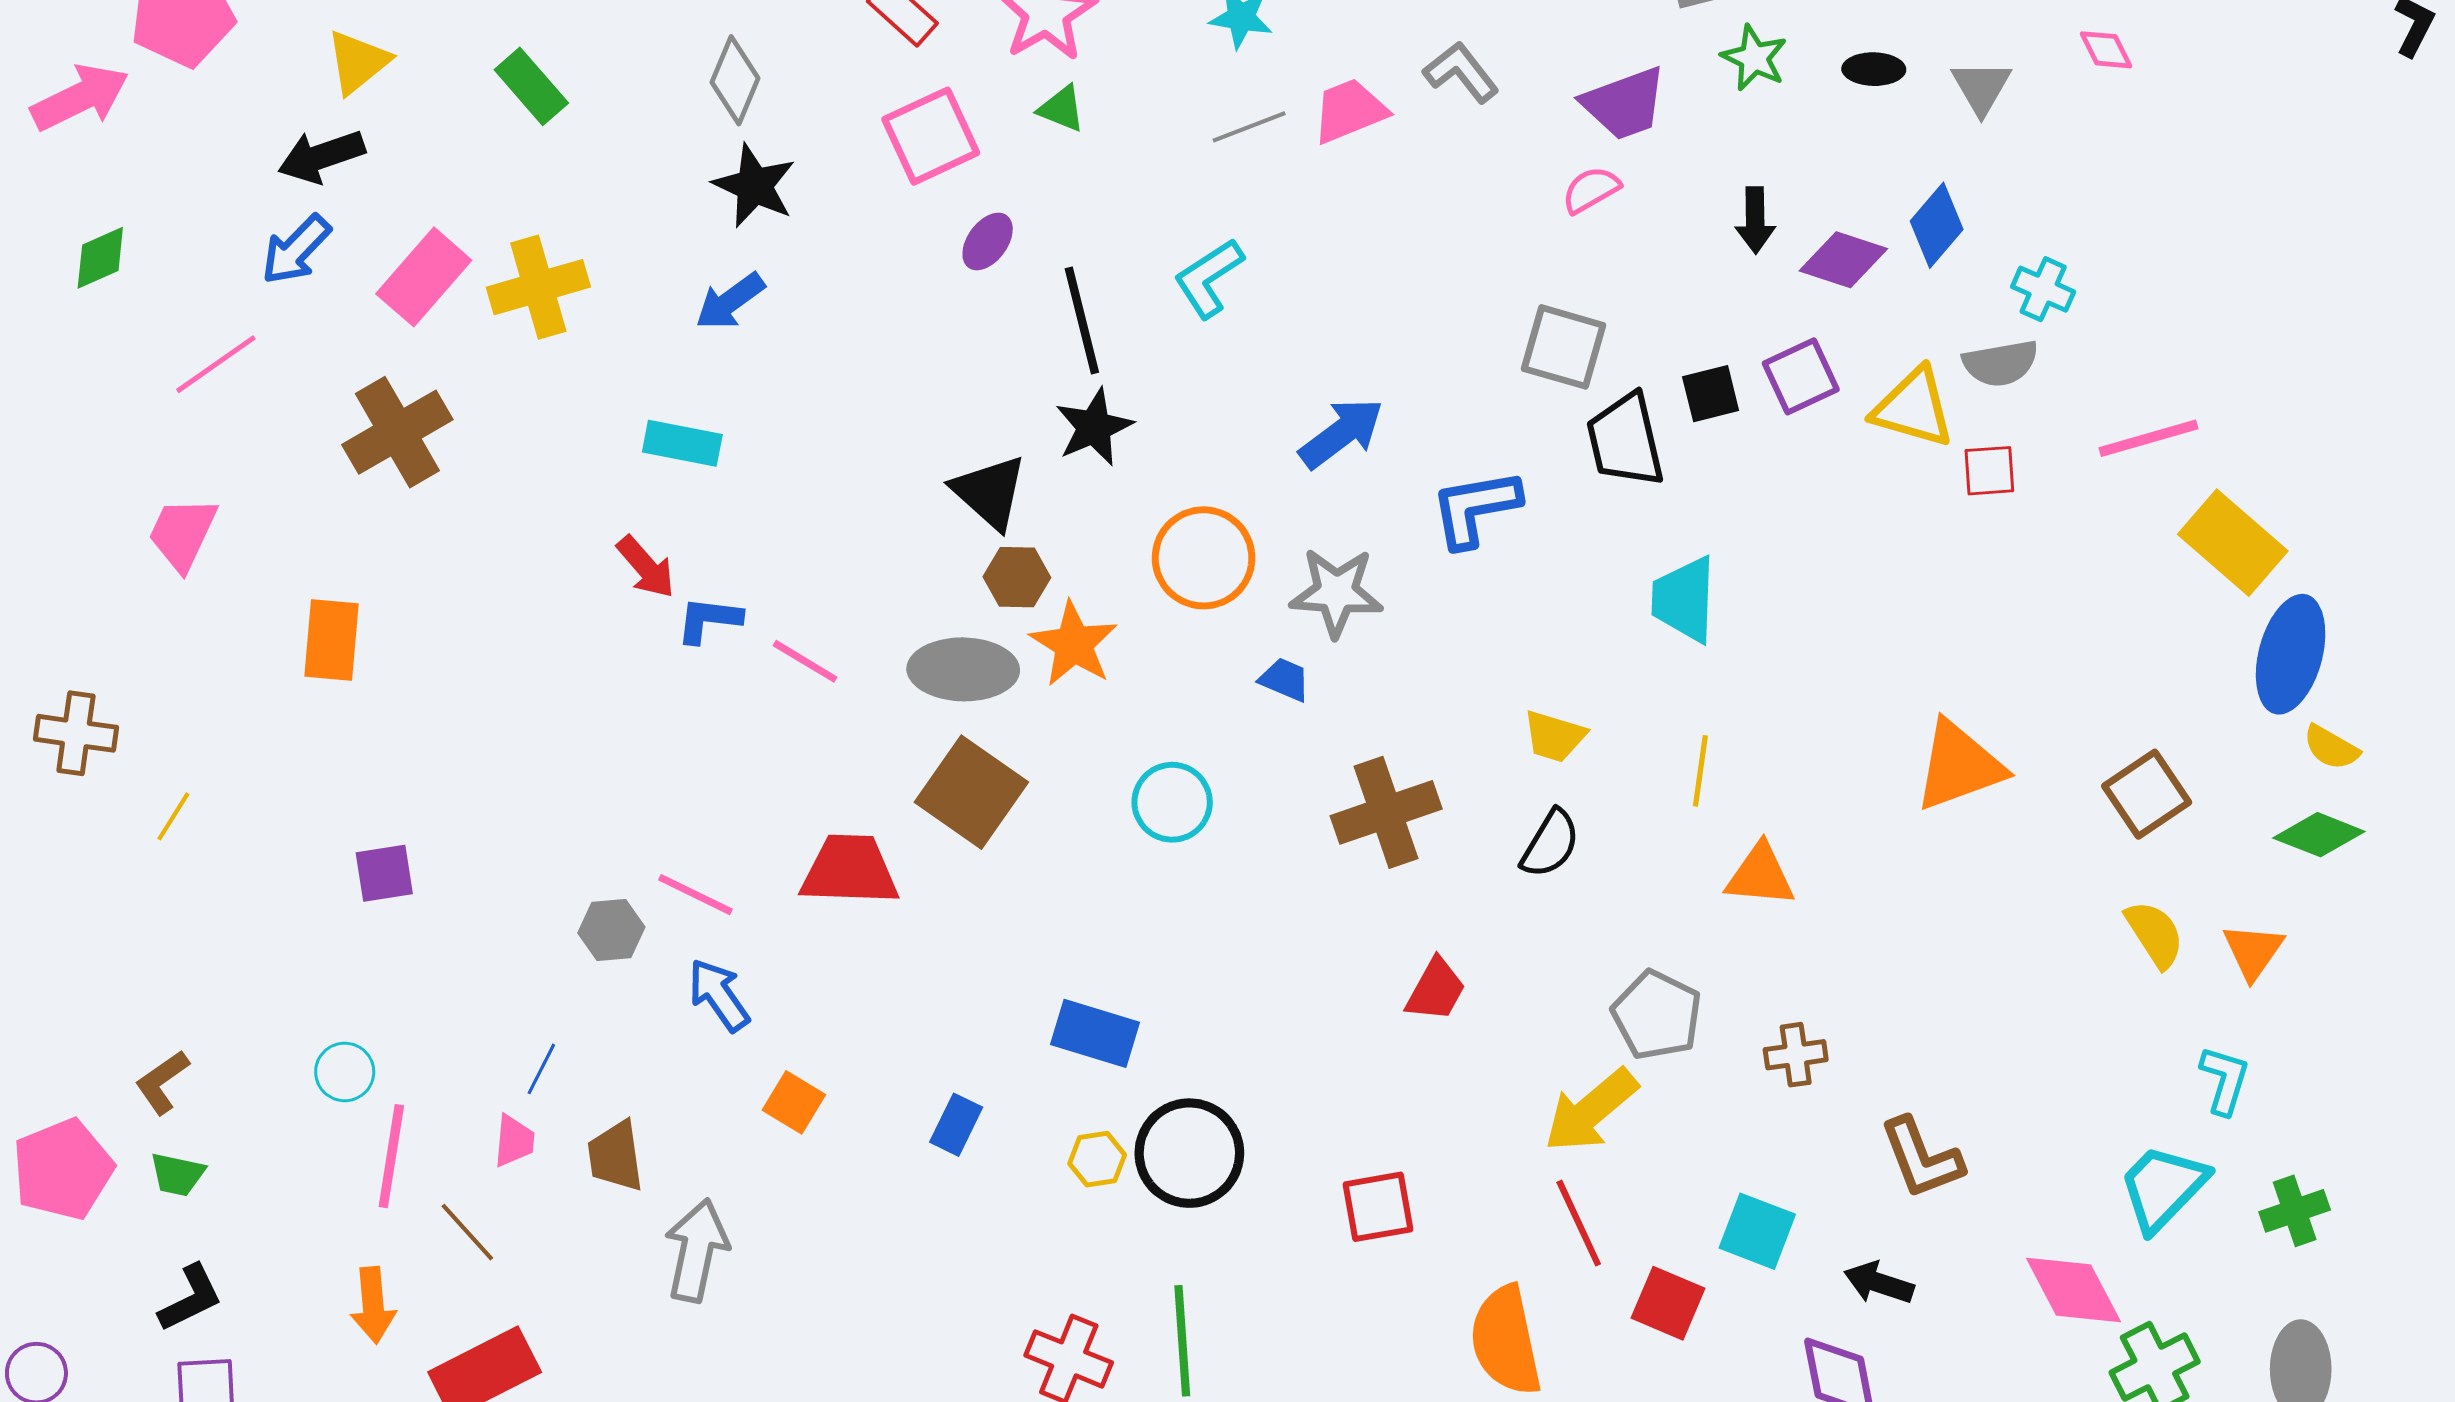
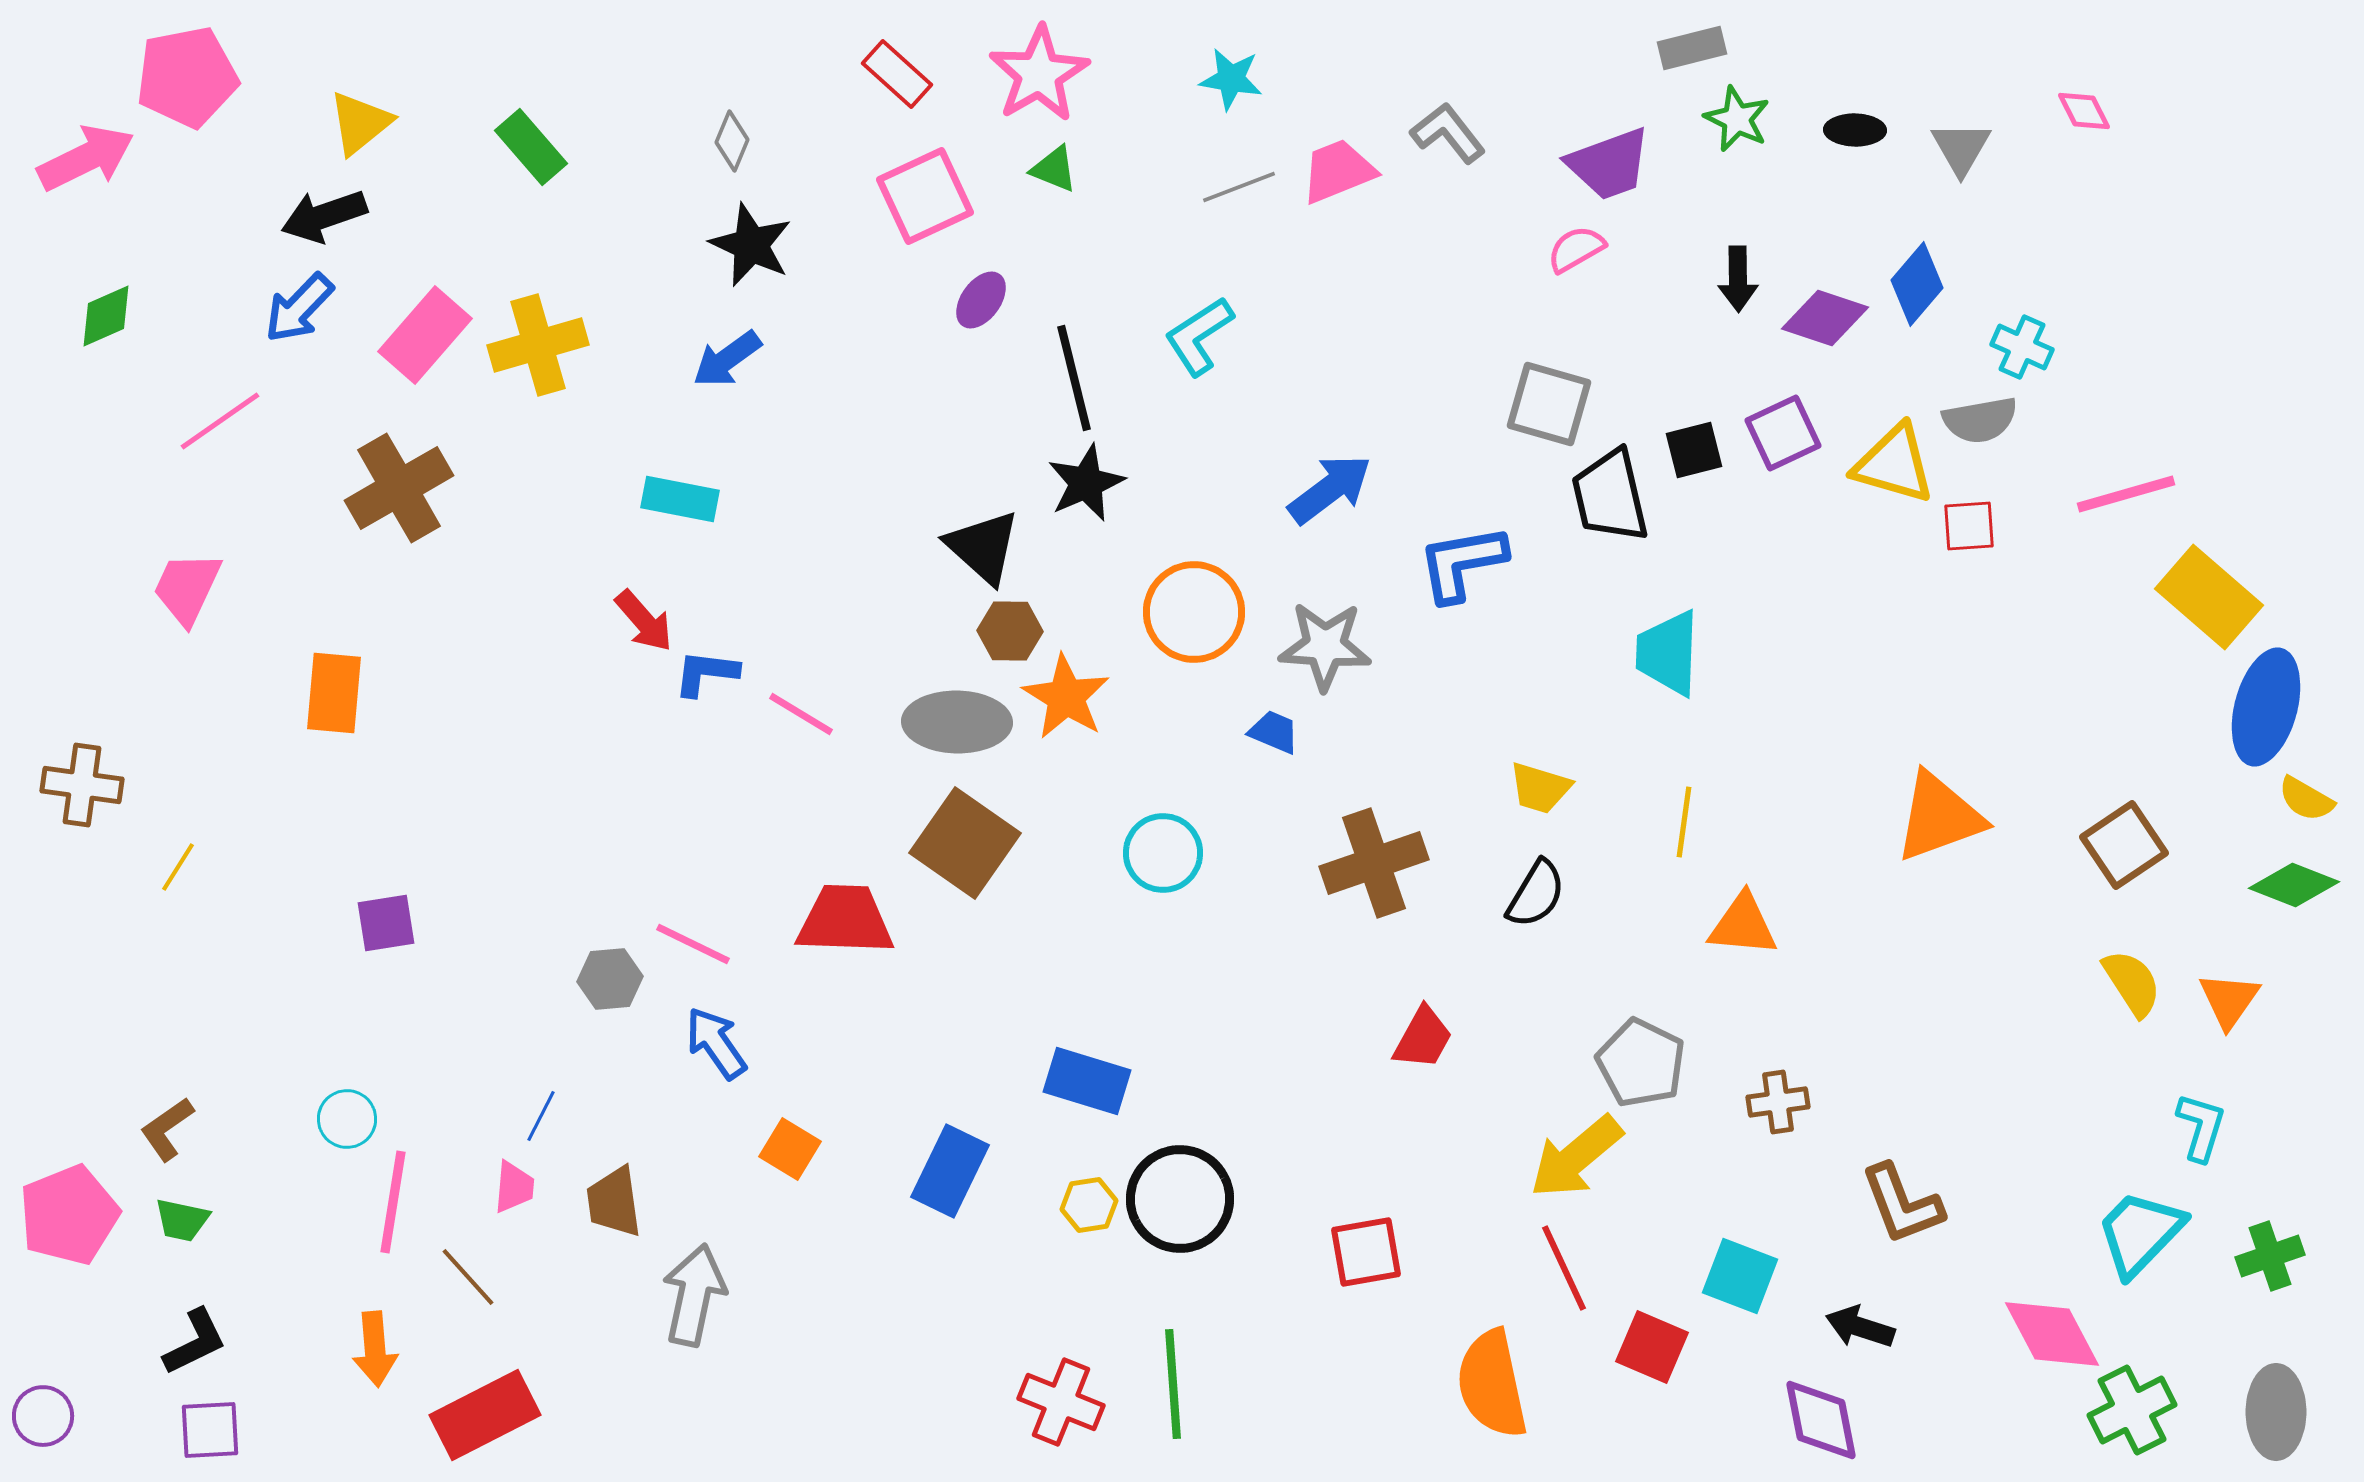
gray diamond: (735, 80) -> (732, 141), size x0.7
blue rectangle: (956, 1125) -> (950, 1171), size x1.5

